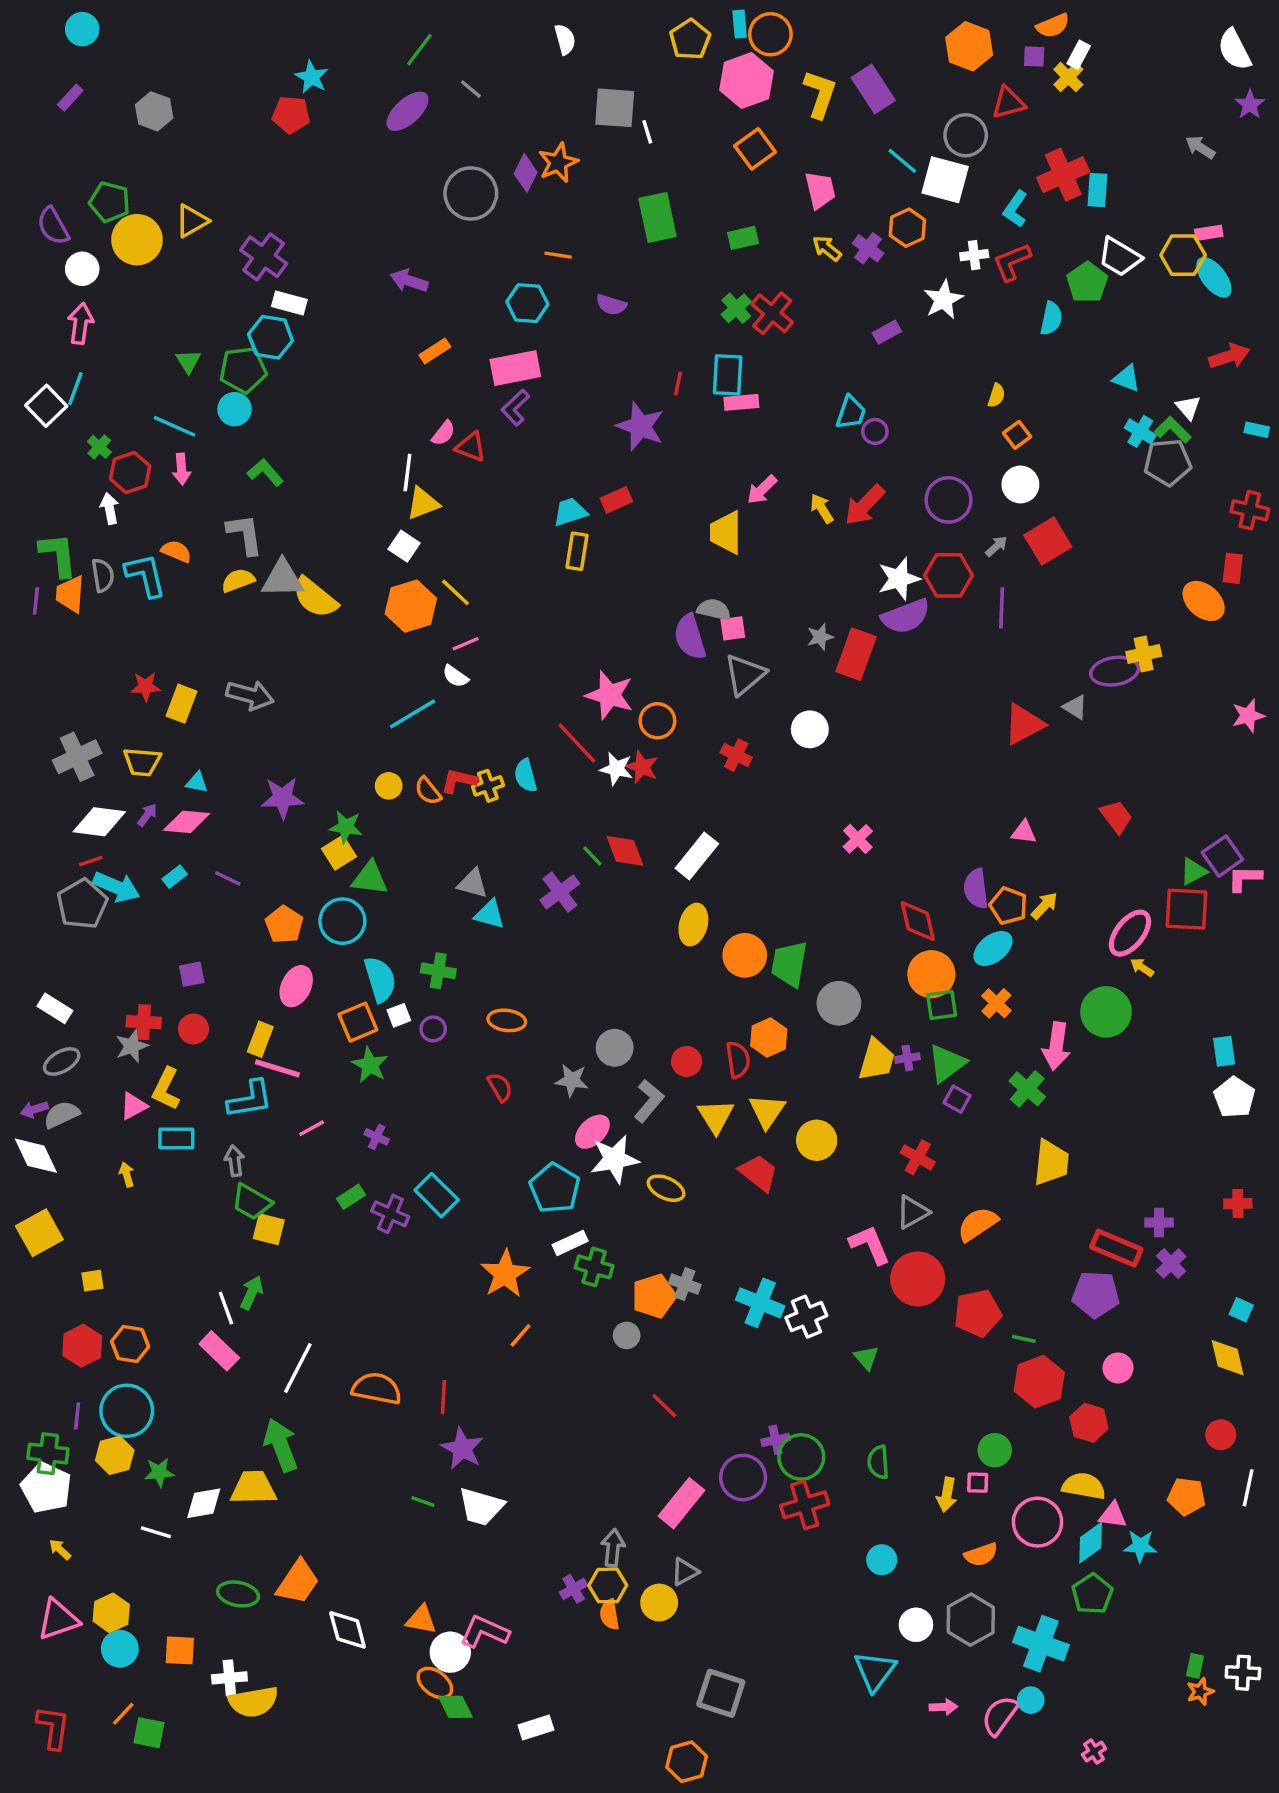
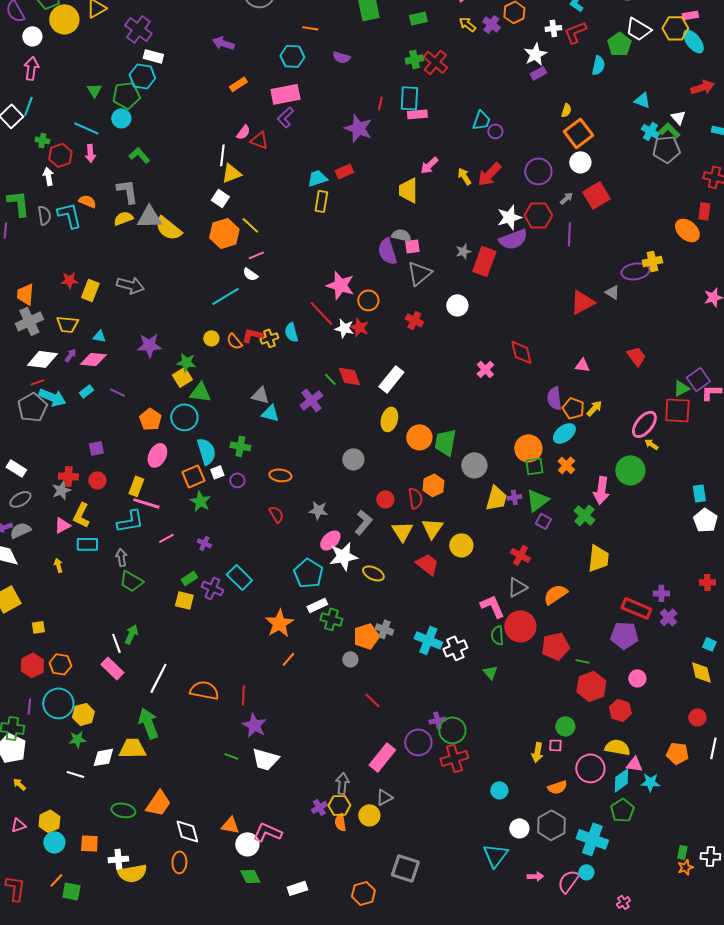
green cross: (736, 308) -> (414, 59), turned 30
purple rectangle: (887, 332) -> (538, 73), moved
orange square: (1017, 435) -> (578, 133), size x1.8
green cross: (99, 447) -> (42, 140), turned -32
orange trapezoid: (70, 594) -> (25, 294), moved
red diamond: (918, 921) -> (521, 352), moved
gray circle: (615, 1048) -> (353, 459), moved
yellow square: (269, 1229) -> (184, 600), moved
yellow hexagon: (115, 1455) -> (83, 714), moved
green semicircle: (878, 1462) -> (497, 635), moved
pink triangle: (58, 1620) -> (18, 825), size x0.6
orange ellipse: (435, 1683) -> (179, 862), moved, turned 55
orange hexagon: (687, 1762) -> (363, 893), moved

